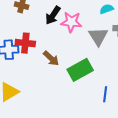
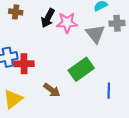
red cross: (25, 43) -> (24, 64), moved
brown arrow: (51, 58) -> (52, 90), moved

